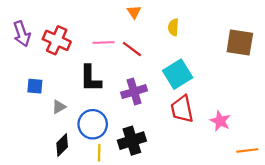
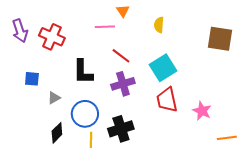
pink line: (104, 43) -> (105, 27), moved
red line: (132, 49) -> (121, 56), moved

